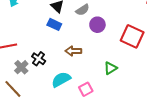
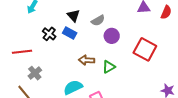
black cross: (39, 59) -> (49, 34), moved
green triangle: (110, 68) -> (109, 67), moved

